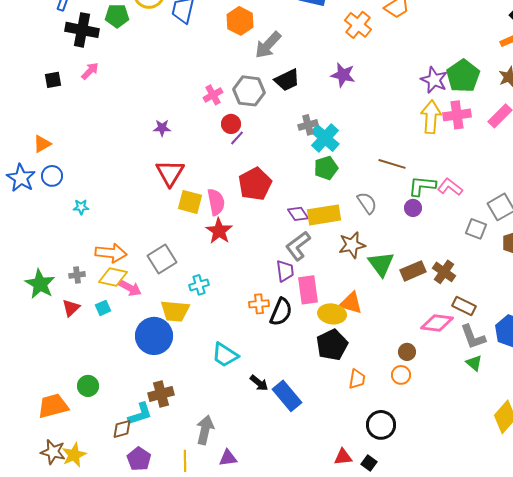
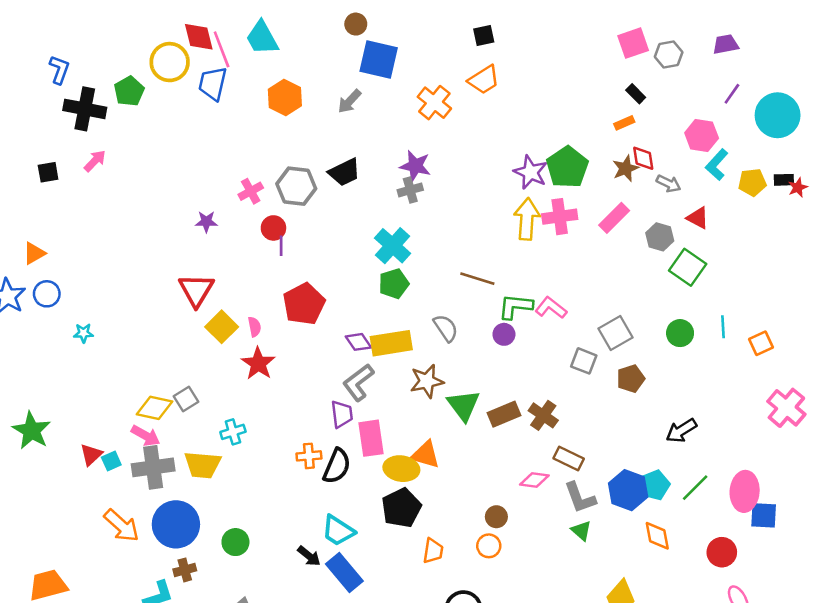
green pentagon: (117, 16) -> (129, 91), turned -30
gray arrow: (268, 45) -> (349, 101), moved, size x0.7
gray cross: (308, 125) -> (410, 190), moved
purple star: (162, 128) -> (206, 222), moved
purple line: (237, 138) -> (281, 246), turned -42
yellow square: (190, 202) -> (222, 327), turned 30
pink semicircle: (216, 202) -> (254, 327), size x0.6
orange arrow: (111, 253) -> (121, 526), moved, turned 36
gray square: (162, 259) -> (186, 399), size x0.7
gray cross: (77, 275) -> (153, 467), moved, size x2.0
yellow diamond: (113, 277) -> (154, 408), moved
red triangle: (71, 308) -> (91, 455), moved
pink diamond: (437, 323) -> (534, 480), size x0.7
blue circle: (154, 336) -> (176, 524), moved
cyan trapezoid: (225, 355) -> (338, 531), moved
green circle: (88, 386) -> (235, 542), moved
brown cross: (161, 394) -> (185, 570), size x0.7

